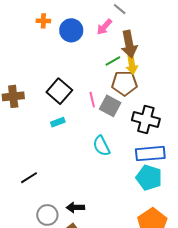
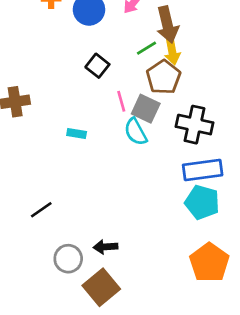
brown pentagon: (124, 83) -> (164, 77), turned -30
black square: (59, 91) -> (97, 66), moved, size x0.7
cyan rectangle: (58, 122) -> (77, 133), turned 32
cyan semicircle: (101, 146) -> (136, 132), moved

